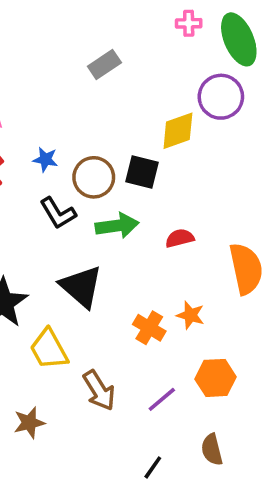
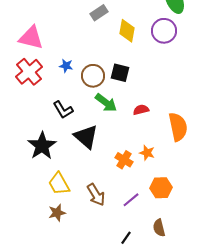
yellow diamond: (178, 131) -> (127, 31), moved, turned -60
black L-shape: (58, 213) -> (63, 110), moved
green arrow: (117, 226) -> (106, 103), turned 45
yellow trapezoid: (49, 349) -> (59, 184), moved

